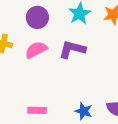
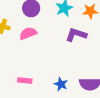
purple L-shape: (72, 49) -> (76, 35), moved

